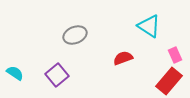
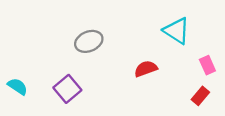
red rectangle: (169, 81) -> (200, 96), size x0.6

